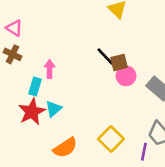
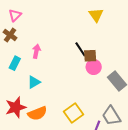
pink triangle: (14, 28) -> (15, 15), turned 32
cyan rectangle: (35, 87) -> (15, 63), moved
red star: (32, 112) -> (16, 107), moved

